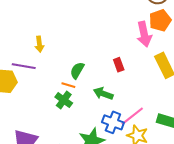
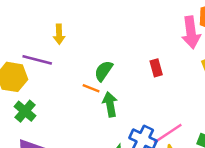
green arrow: (103, 94) -> (110, 104), moved, turned 54
green cross: (64, 100) -> (25, 111), moved

